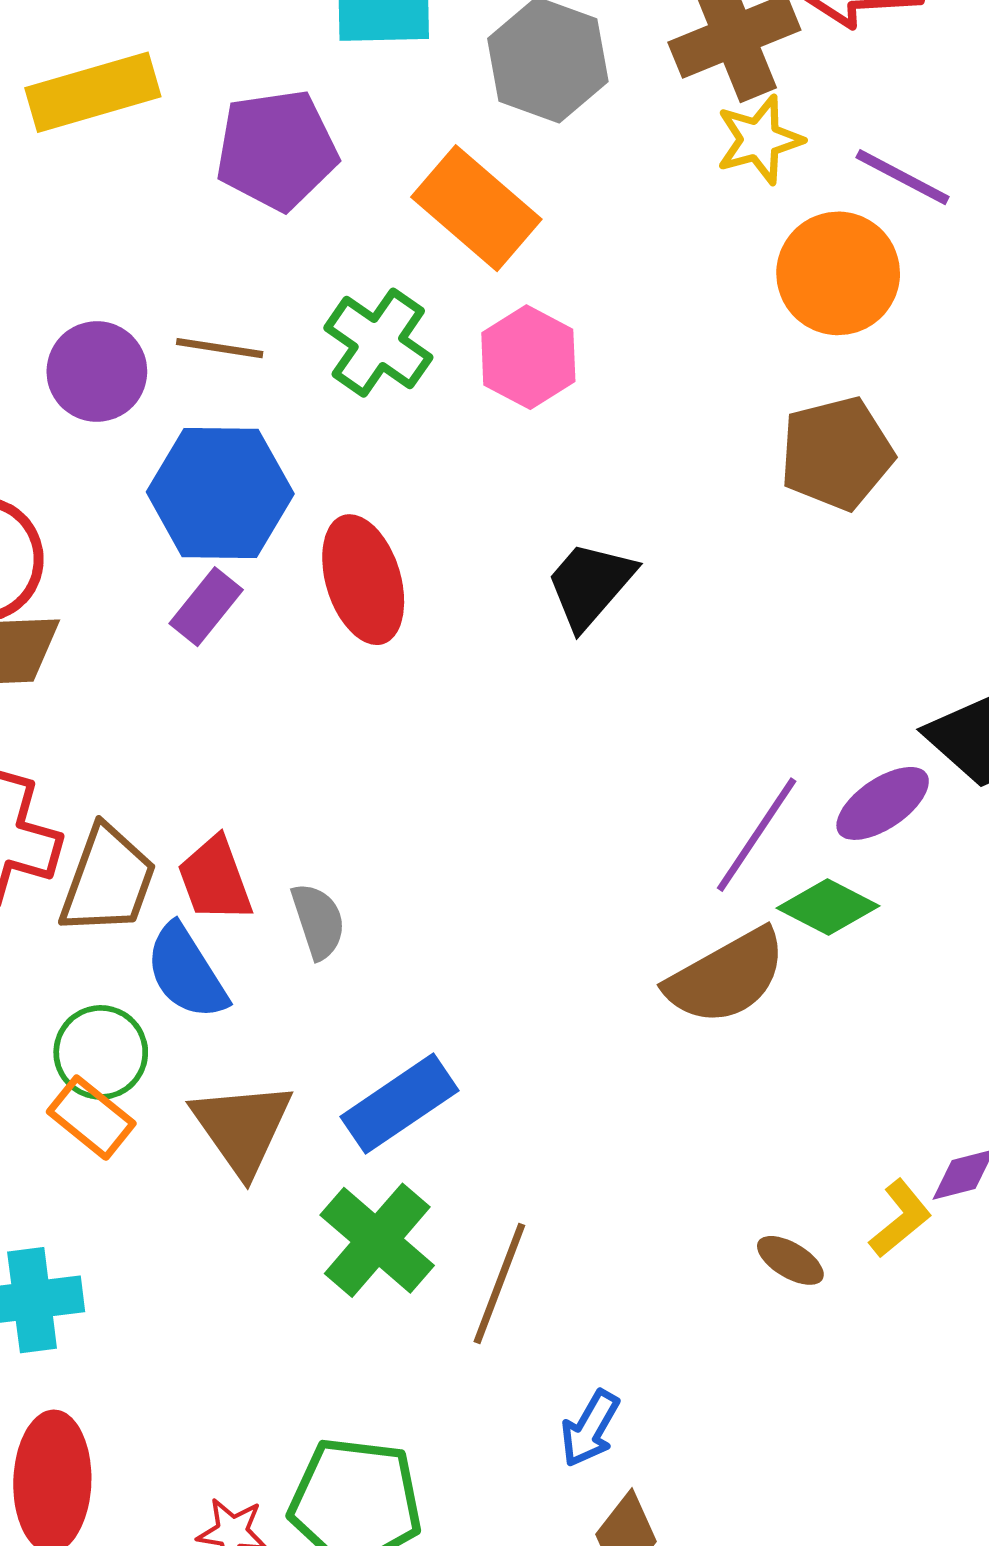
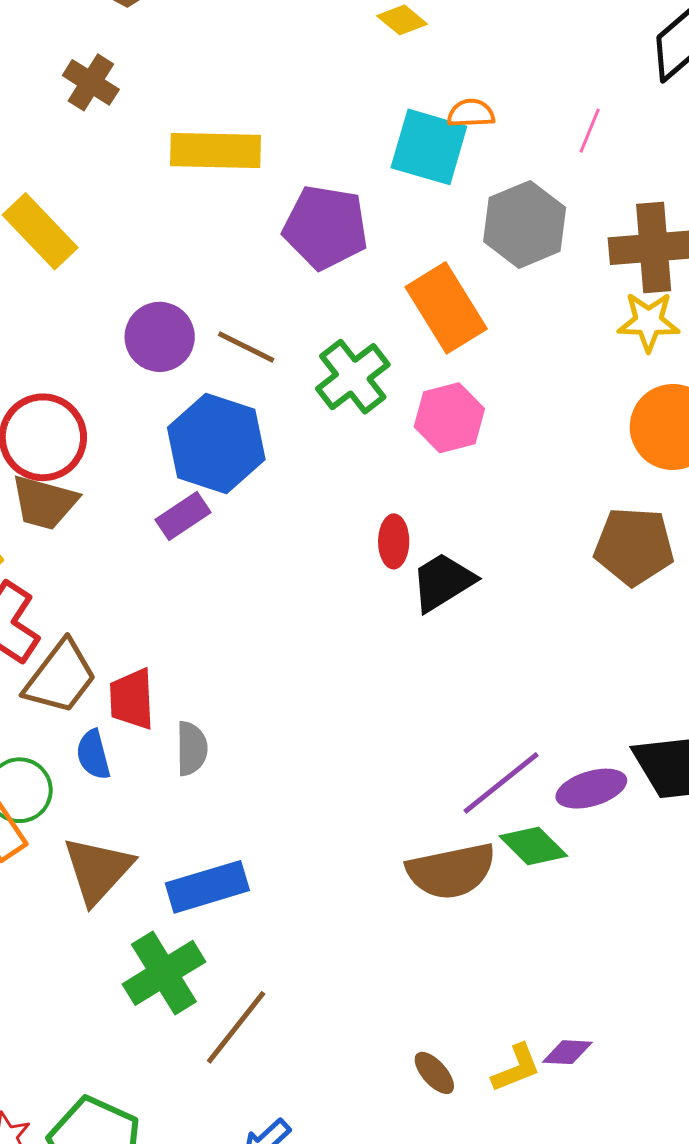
red ellipse: (363, 580) -> (394, 541), moved, size x0.6
blue semicircle: (186, 972) -> (93, 755), size x0.7

